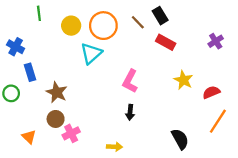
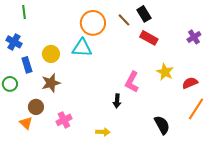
green line: (39, 13) -> (24, 12), moved
yellow circle: (71, 26) -> (51, 54), moved
cyan triangle: (91, 53) -> (82, 48), turned 45
pink L-shape: (130, 81) -> (132, 82), moved
brown star: (57, 92) -> (51, 83), turned 30
brown circle: (56, 119) -> (36, 107), moved

